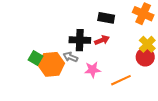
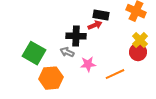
red arrow: (102, 40) -> (95, 25), moved
green square: (36, 58) -> (34, 53), size x1.6
orange hexagon: (51, 64) -> (51, 78), moved

